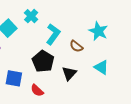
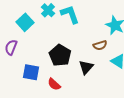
cyan L-shape: (53, 34) -> (70, 14), moved, turned -55
brown semicircle: (76, 46) -> (100, 45), moved, turned -56

